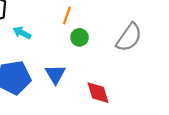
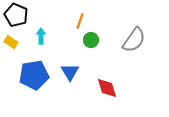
cyan arrow: (22, 33) -> (41, 36), turned 63

